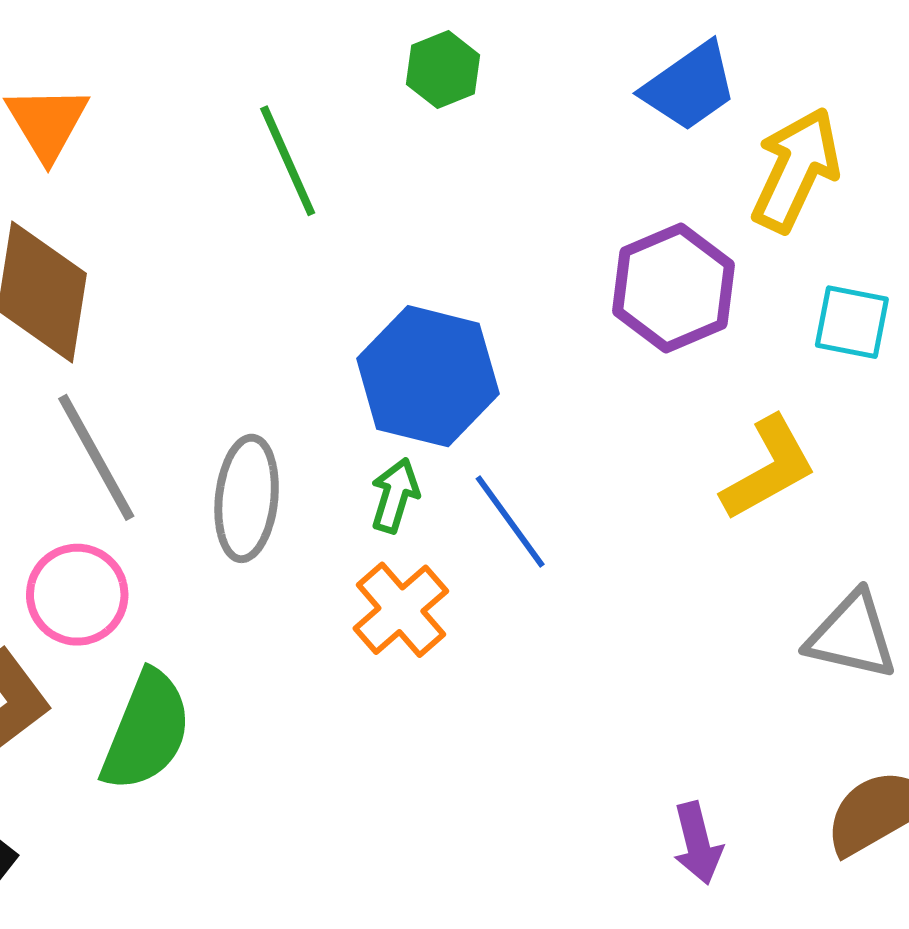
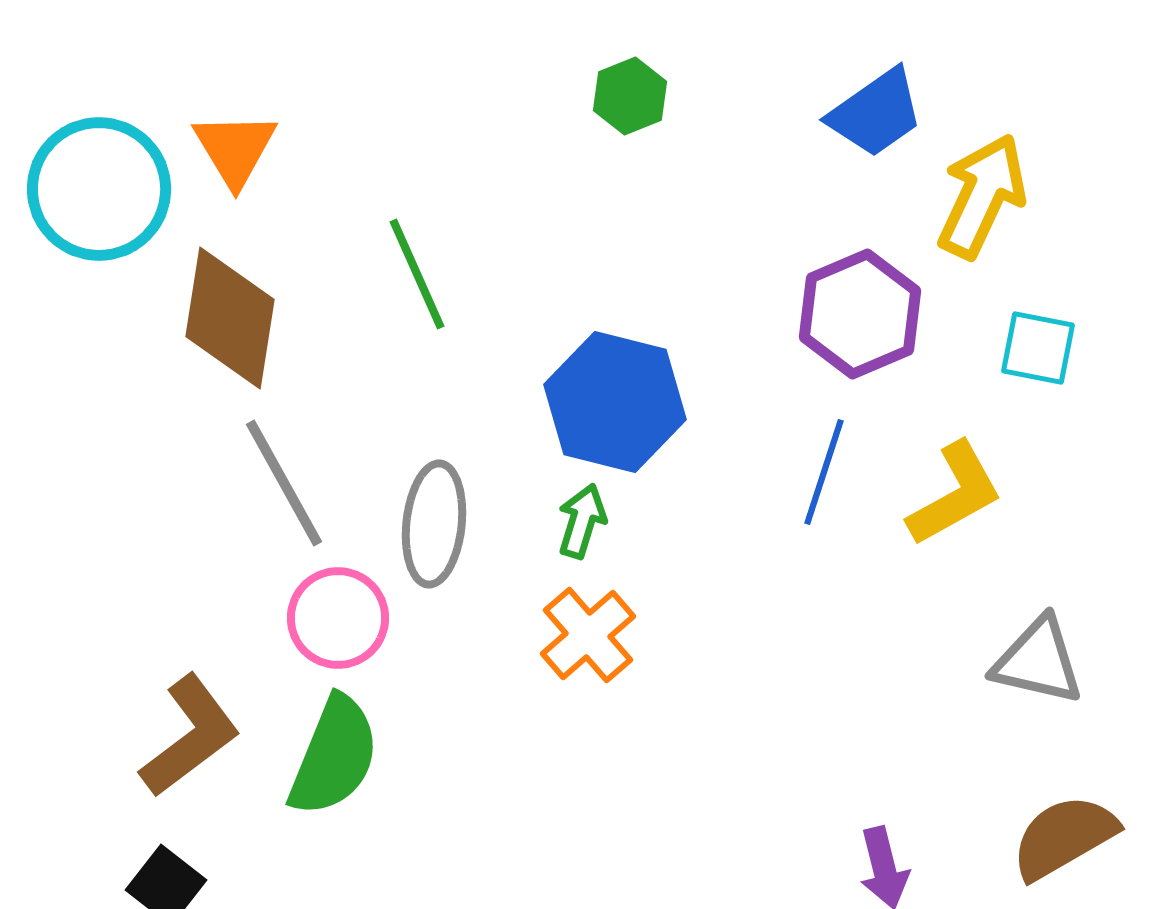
green line: (288, 161) -> (417, 274), moved
blue line: (510, 521) -> (824, 472), moved, turned 54
pink circle: (77, 595) -> (338, 618), moved

